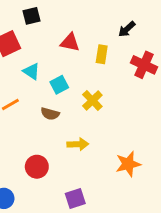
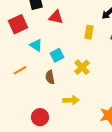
red triangle: (70, 42) -> (56, 17), moved
brown semicircle: (50, 114) -> (50, 77), turned 64

